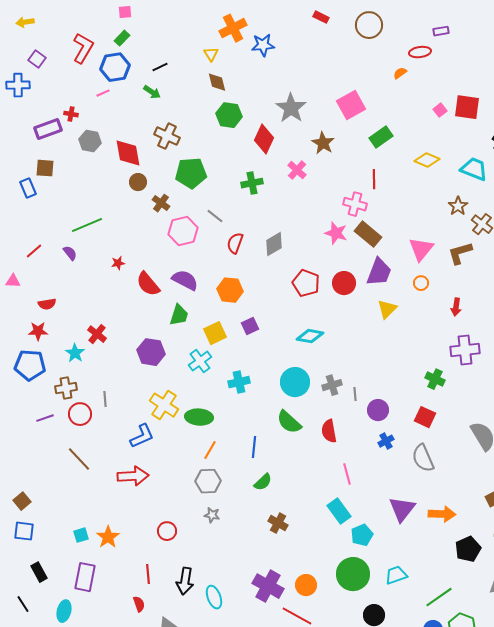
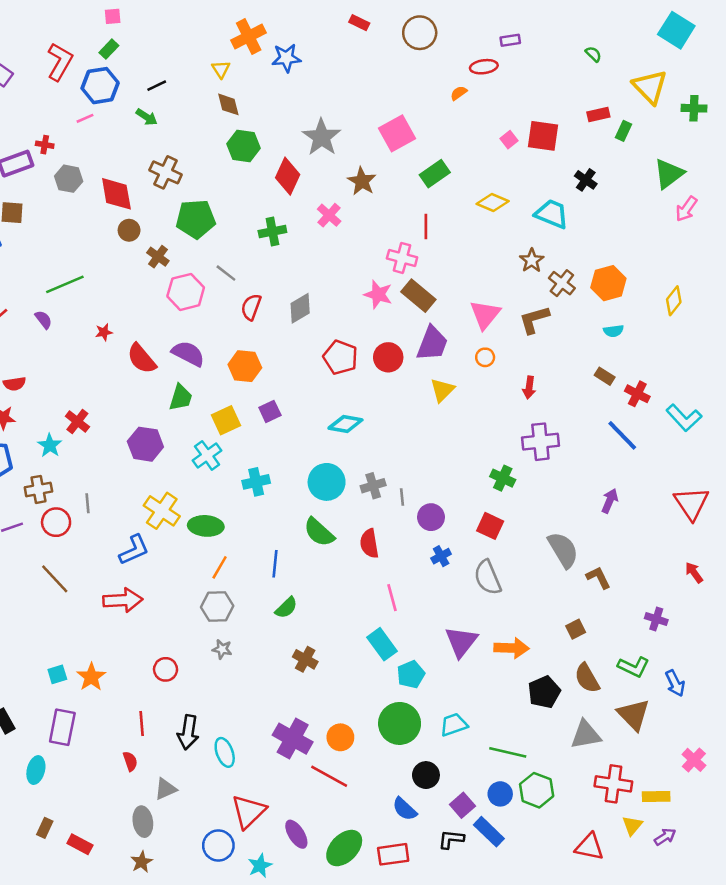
green line: (439, 597) -> (508, 752), turned 48

